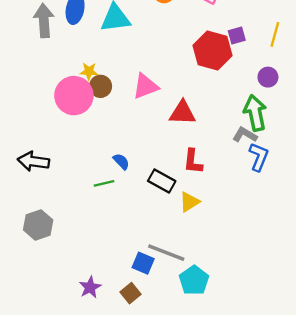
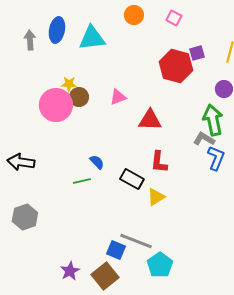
gray arrow: (44, 21) -> (30, 40), size x0.7
pink triangle: (146, 86) -> (118, 97), size x0.7
brown square: (131, 293) -> (105, 276), size x1.5

